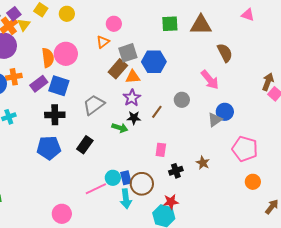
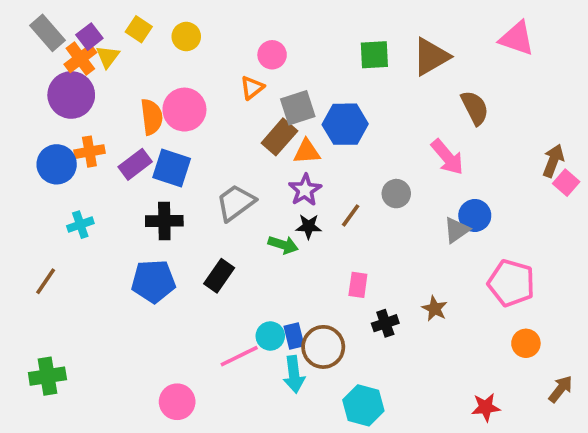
pink triangle: (248, 15) -> (517, 38), size x1.5
brown triangle: (201, 25) -> (431, 57), turned -30
red star: (171, 202) -> (486, 407), moved

